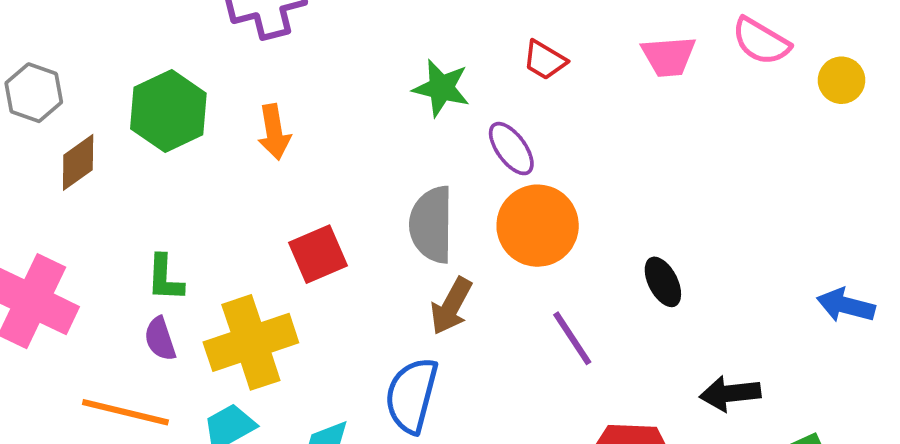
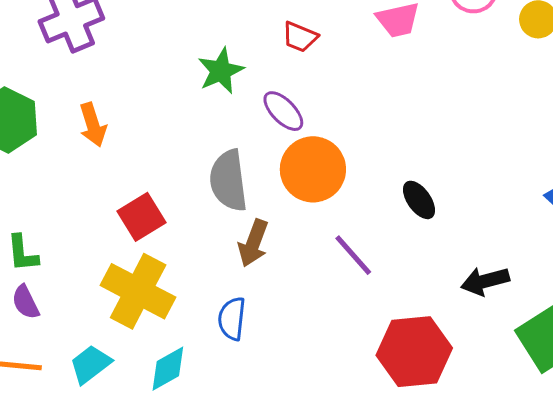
green star: (441, 88) -> (221, 71), turned -30
yellow cross: (251, 342) -> (138, 291), moved, turned -36
blue semicircle: (412, 395) -> (232, 319), size x0.7

